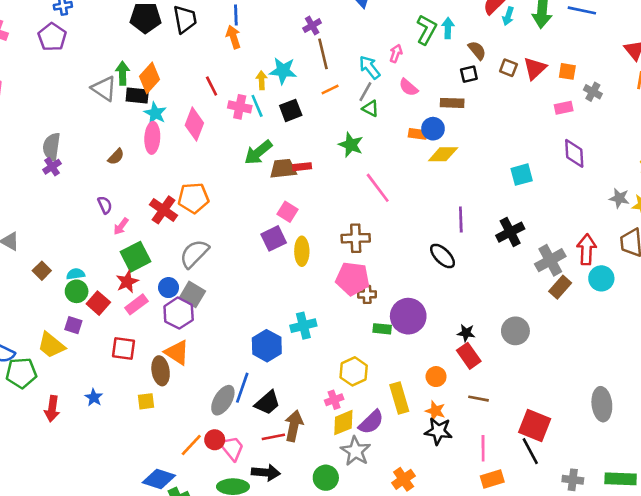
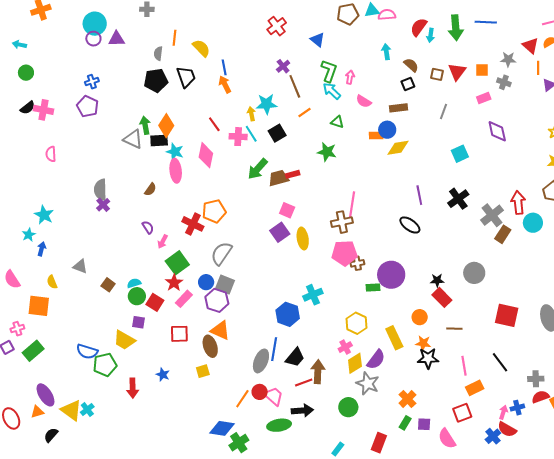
green L-shape: (426, 30) -> (329, 71), moved
gray line: (365, 92) -> (443, 111), moved
pink line: (378, 188) -> (352, 204), moved, turned 55
gray star: (619, 198) -> (508, 59), moved
red square: (535, 426) -> (507, 315), moved

